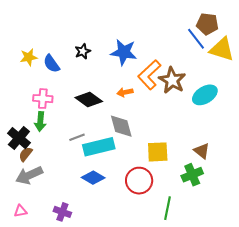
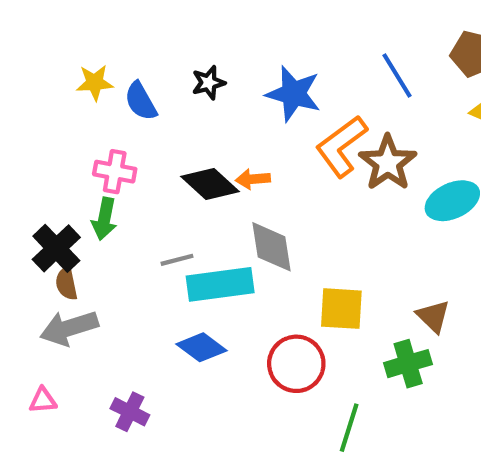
blue line: (196, 39) -> (397, 75), moved
orange arrow: (125, 92) -> (253, 179), moved
brown semicircle: (26, 154) -> (66, 283), turned -56

